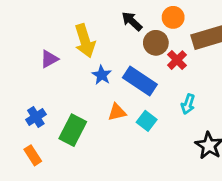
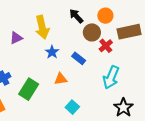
blue rectangle: (140, 81) -> (79, 58), size x0.6
cyan arrow: (188, 104) -> (111, 77), size x1.6
cyan square: (147, 121) -> (72, 107), moved

